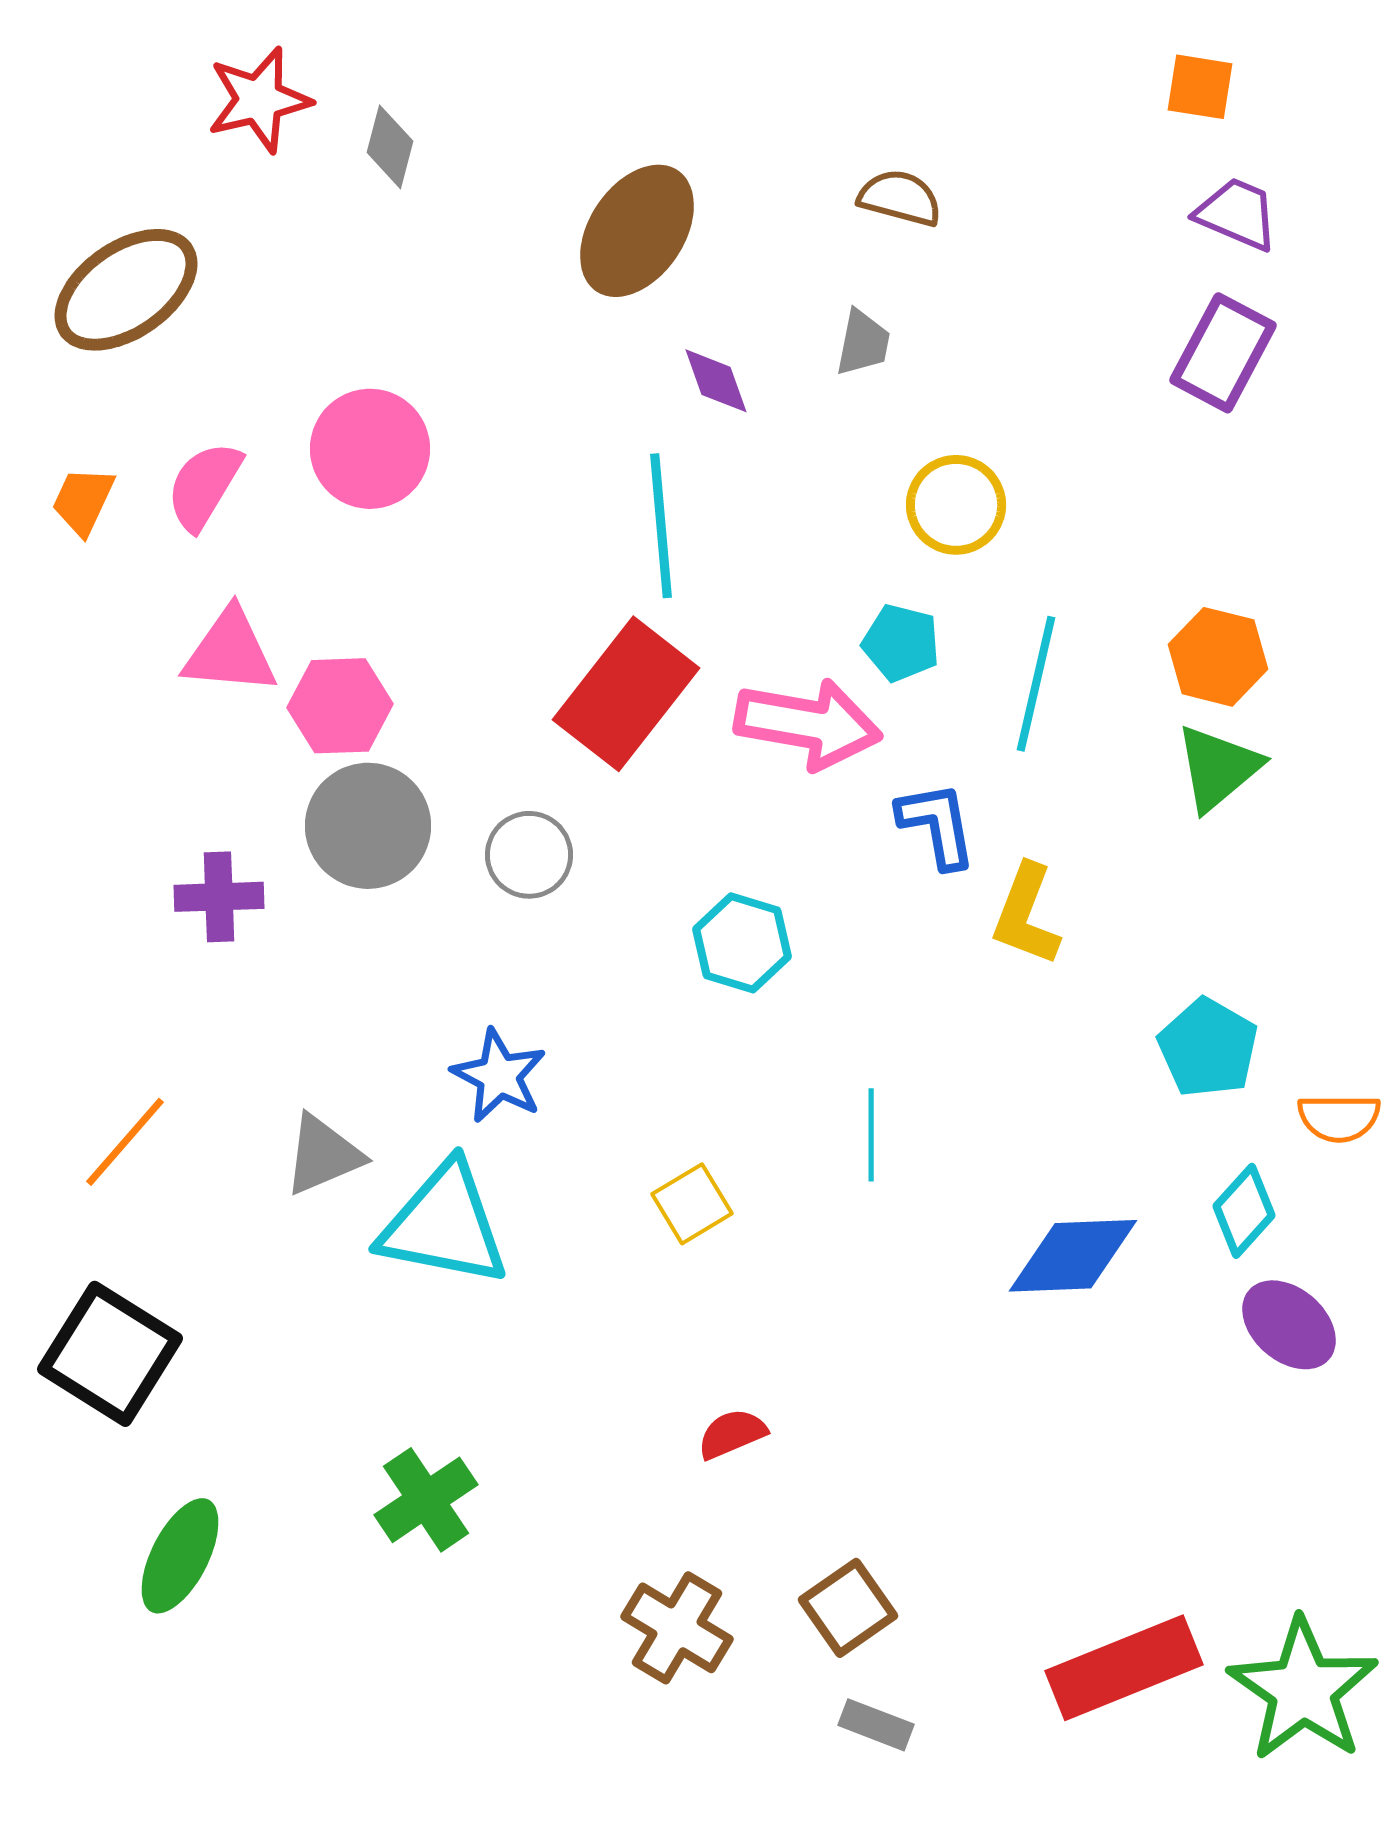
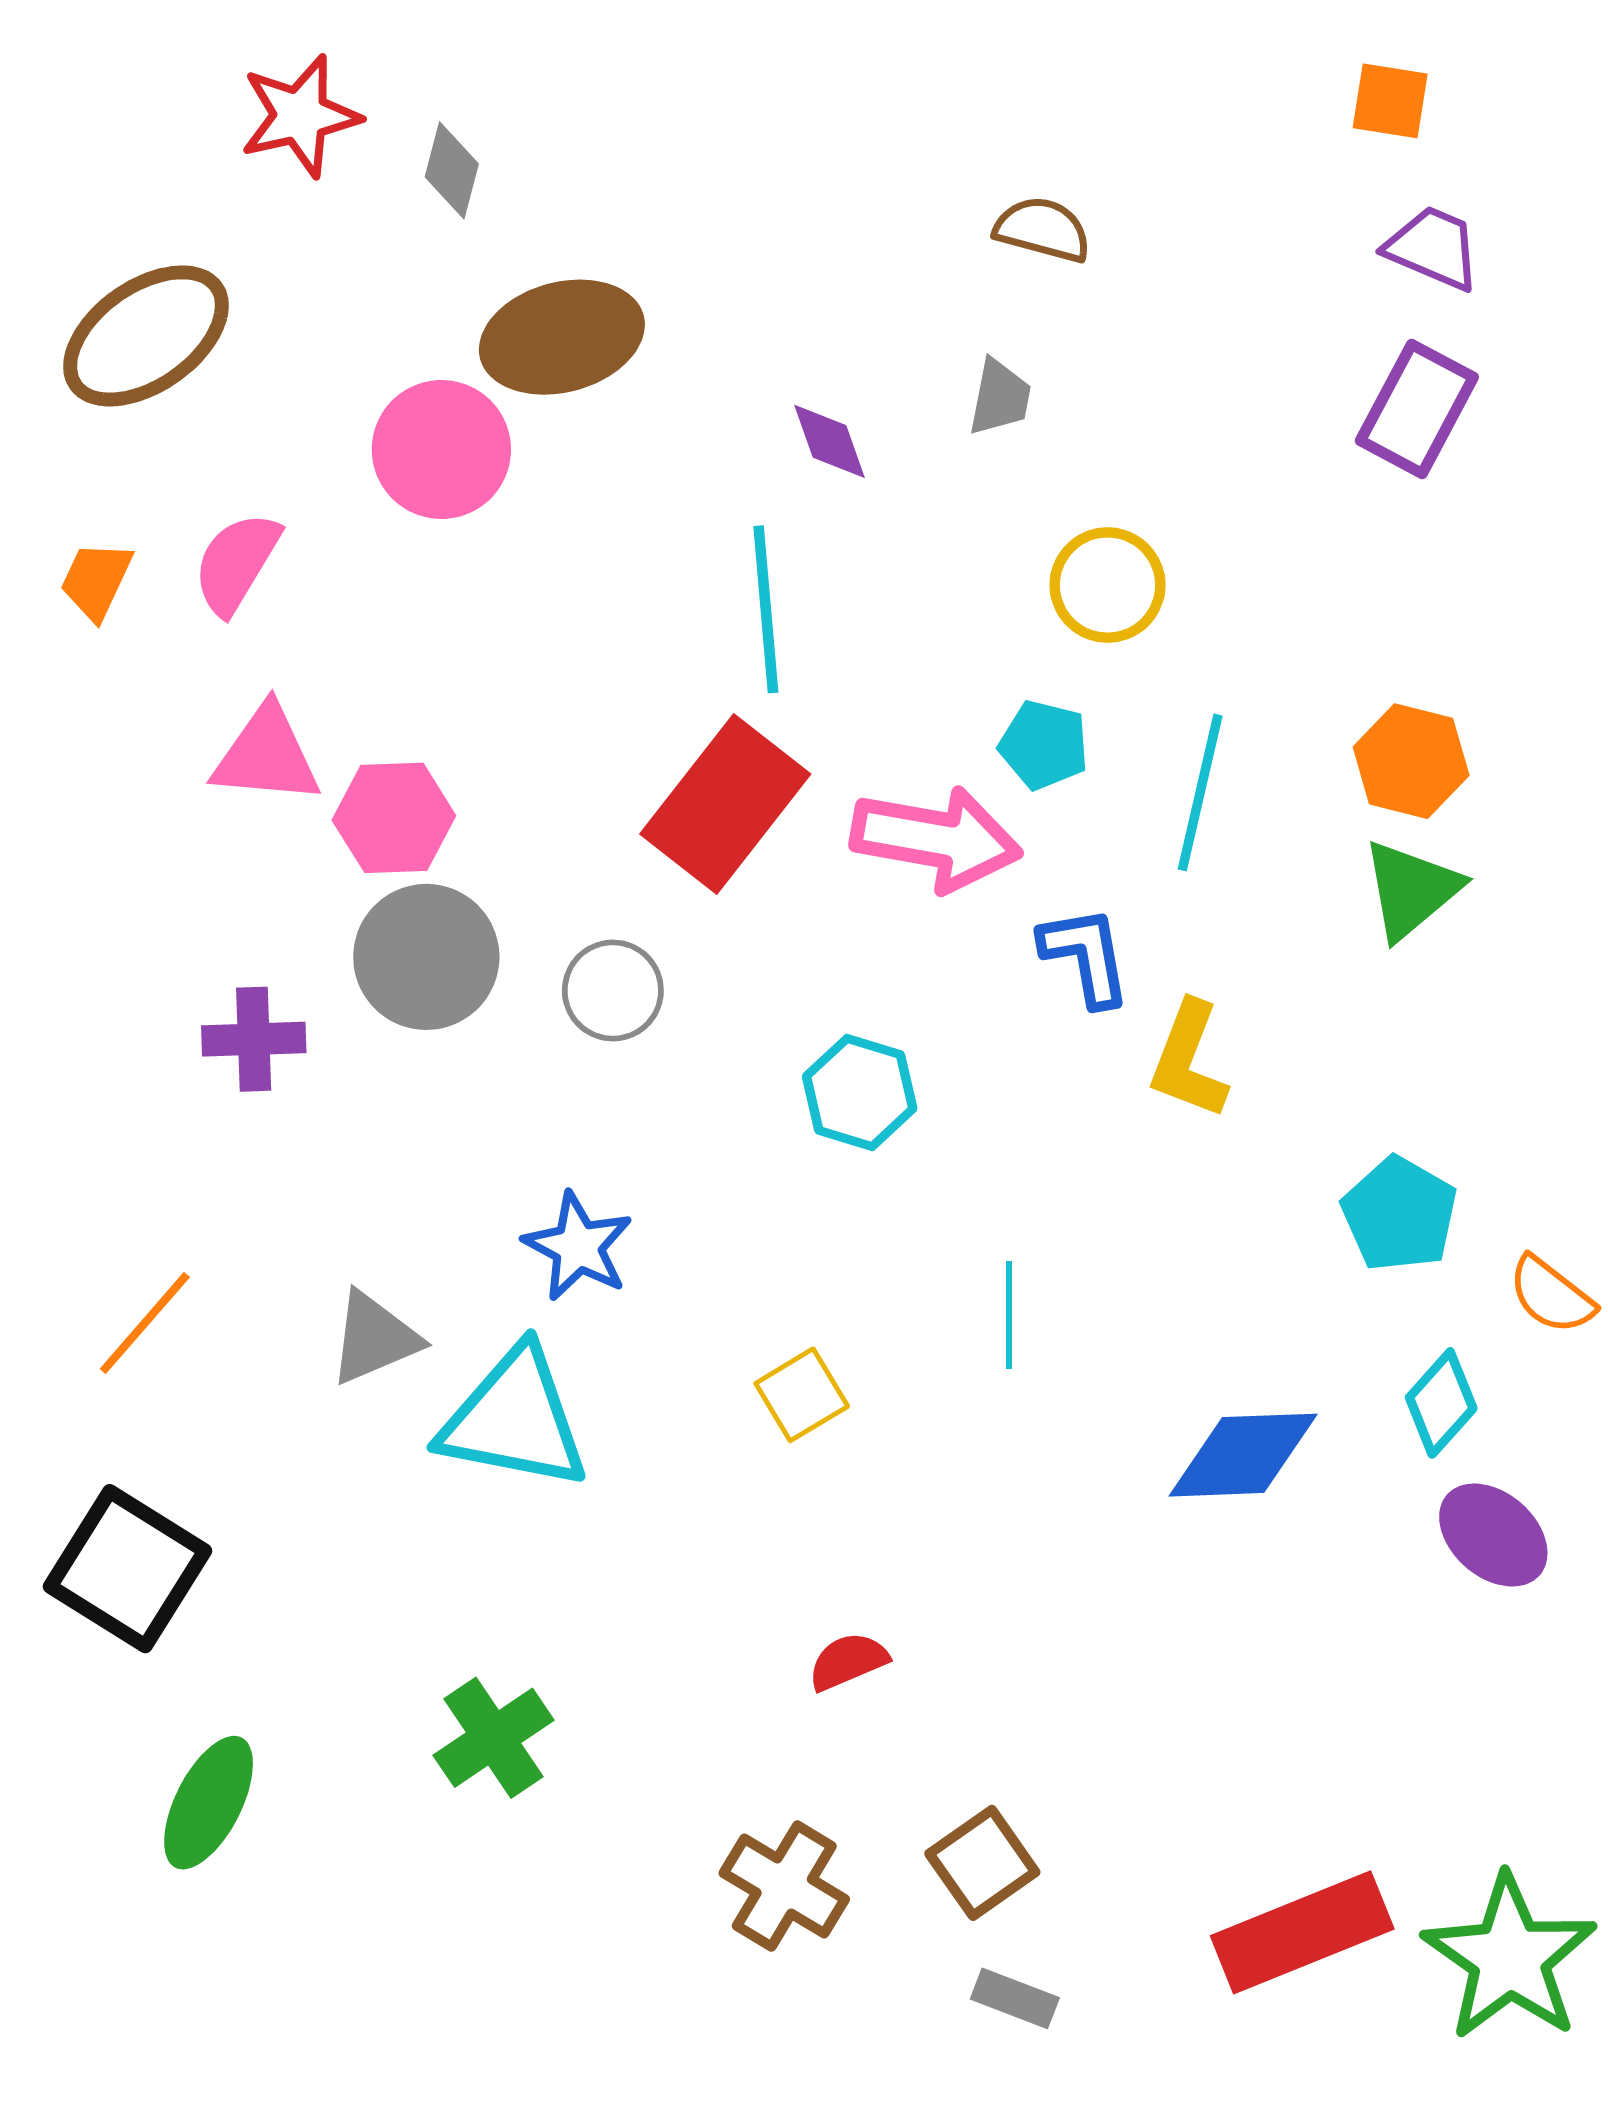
brown ellipse: (637, 231) -> (562, 337), moved, turned 41
pink circle: (370, 449) -> (441, 449), moved
orange semicircle: (1339, 1118) -> (1551, 1295), turned 38

